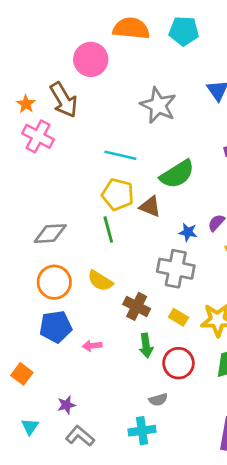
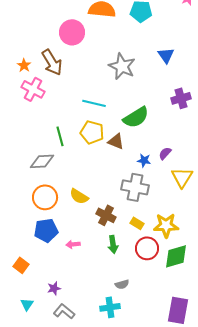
green line: (108, 230) -> (60, 136), moved
red circle: (178, 363) -> (147, 248), moved

